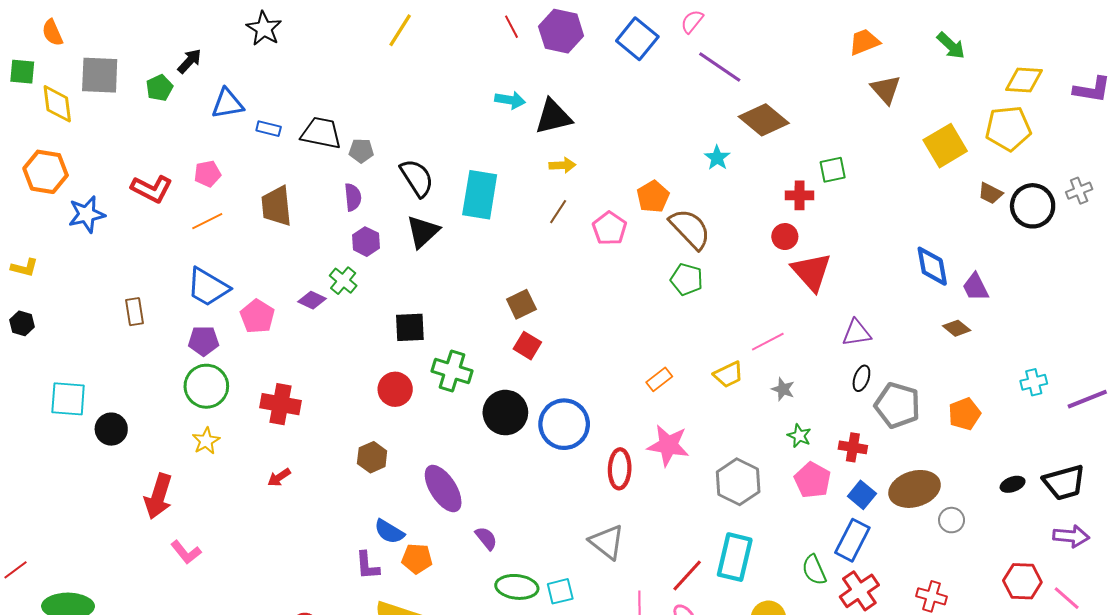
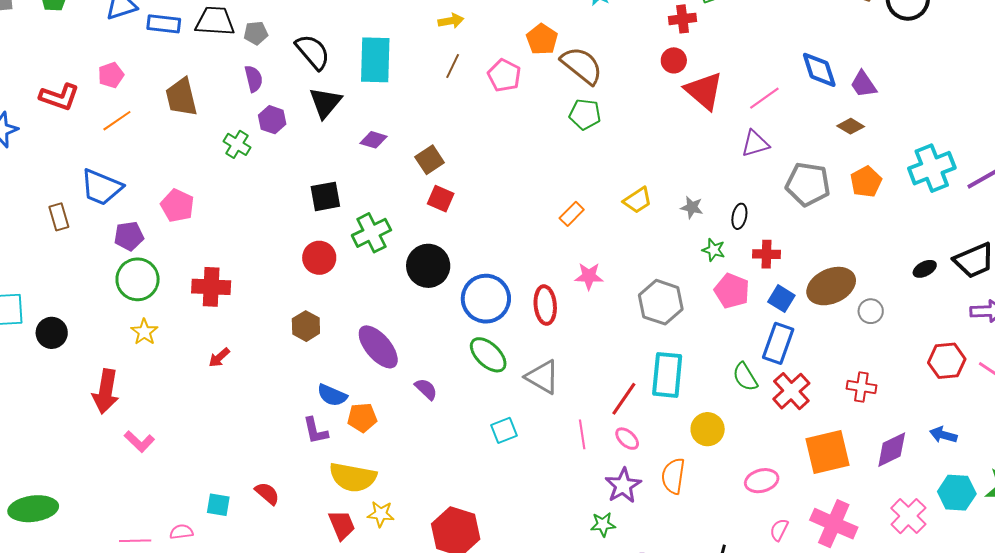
blue rectangle: (269, 129) -> (164, 24), size x1.4
green cross: (343, 281) -> (237, 144), moved
blue trapezoid: (208, 287) -> (101, 187), moved
purple diamond: (312, 300) -> (373, 140), moved
pink line: (768, 342) -> (764, 98), moved
green cross: (452, 371) -> (371, 233), turned -36
black ellipse: (861, 378) -> (739, 216), moved
cyan cross: (1034, 382) -> (932, 168), size x1.8
gray pentagon: (897, 405) -> (808, 184), moved
orange pentagon: (964, 414) -> (866, 182), moved
blue circle: (564, 424) -> (486, 299), moved
pink star: (668, 445) -> (589, 276), size x0.7
green ellipse: (517, 587) -> (488, 355), moved, turned 45

